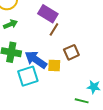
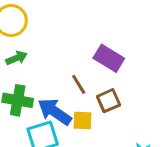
purple rectangle: (48, 14) -> (109, 58), moved
brown line: (54, 29) -> (79, 84), moved, turned -64

